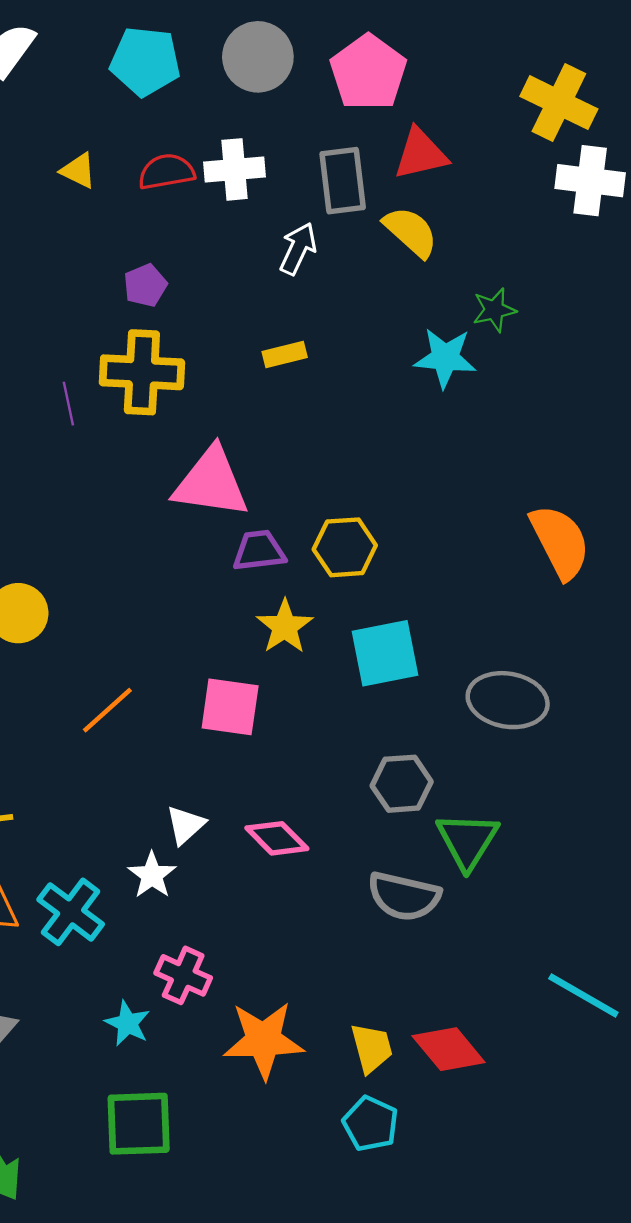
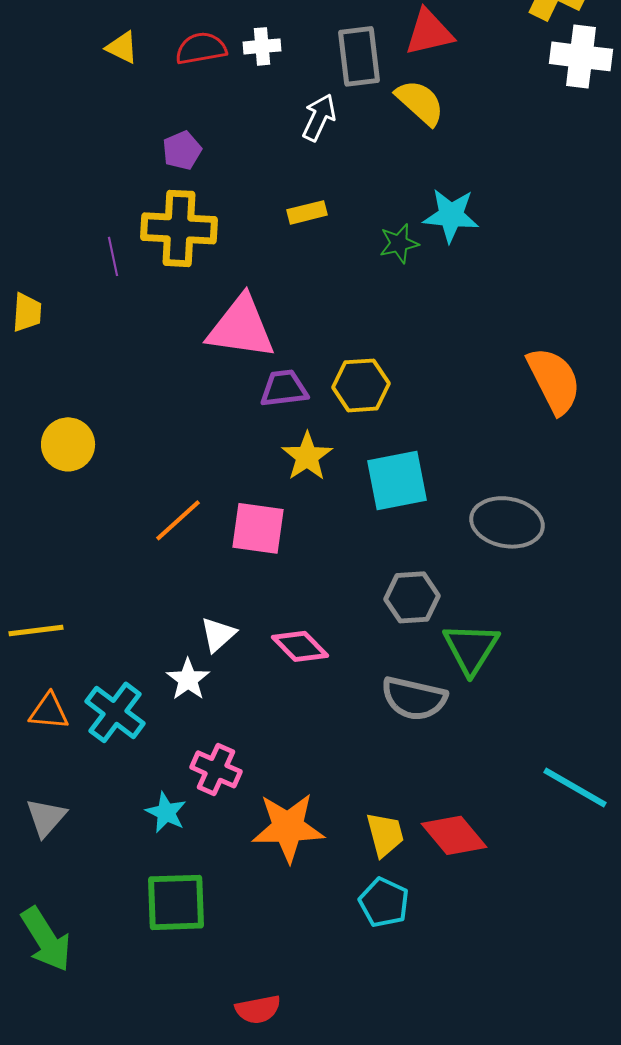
white cross: (234, 169) -> (262, 46), size x0.7
green star: (494, 310) -> (399, 243), moved
orange line: (107, 710) -> (178, 520), moved

